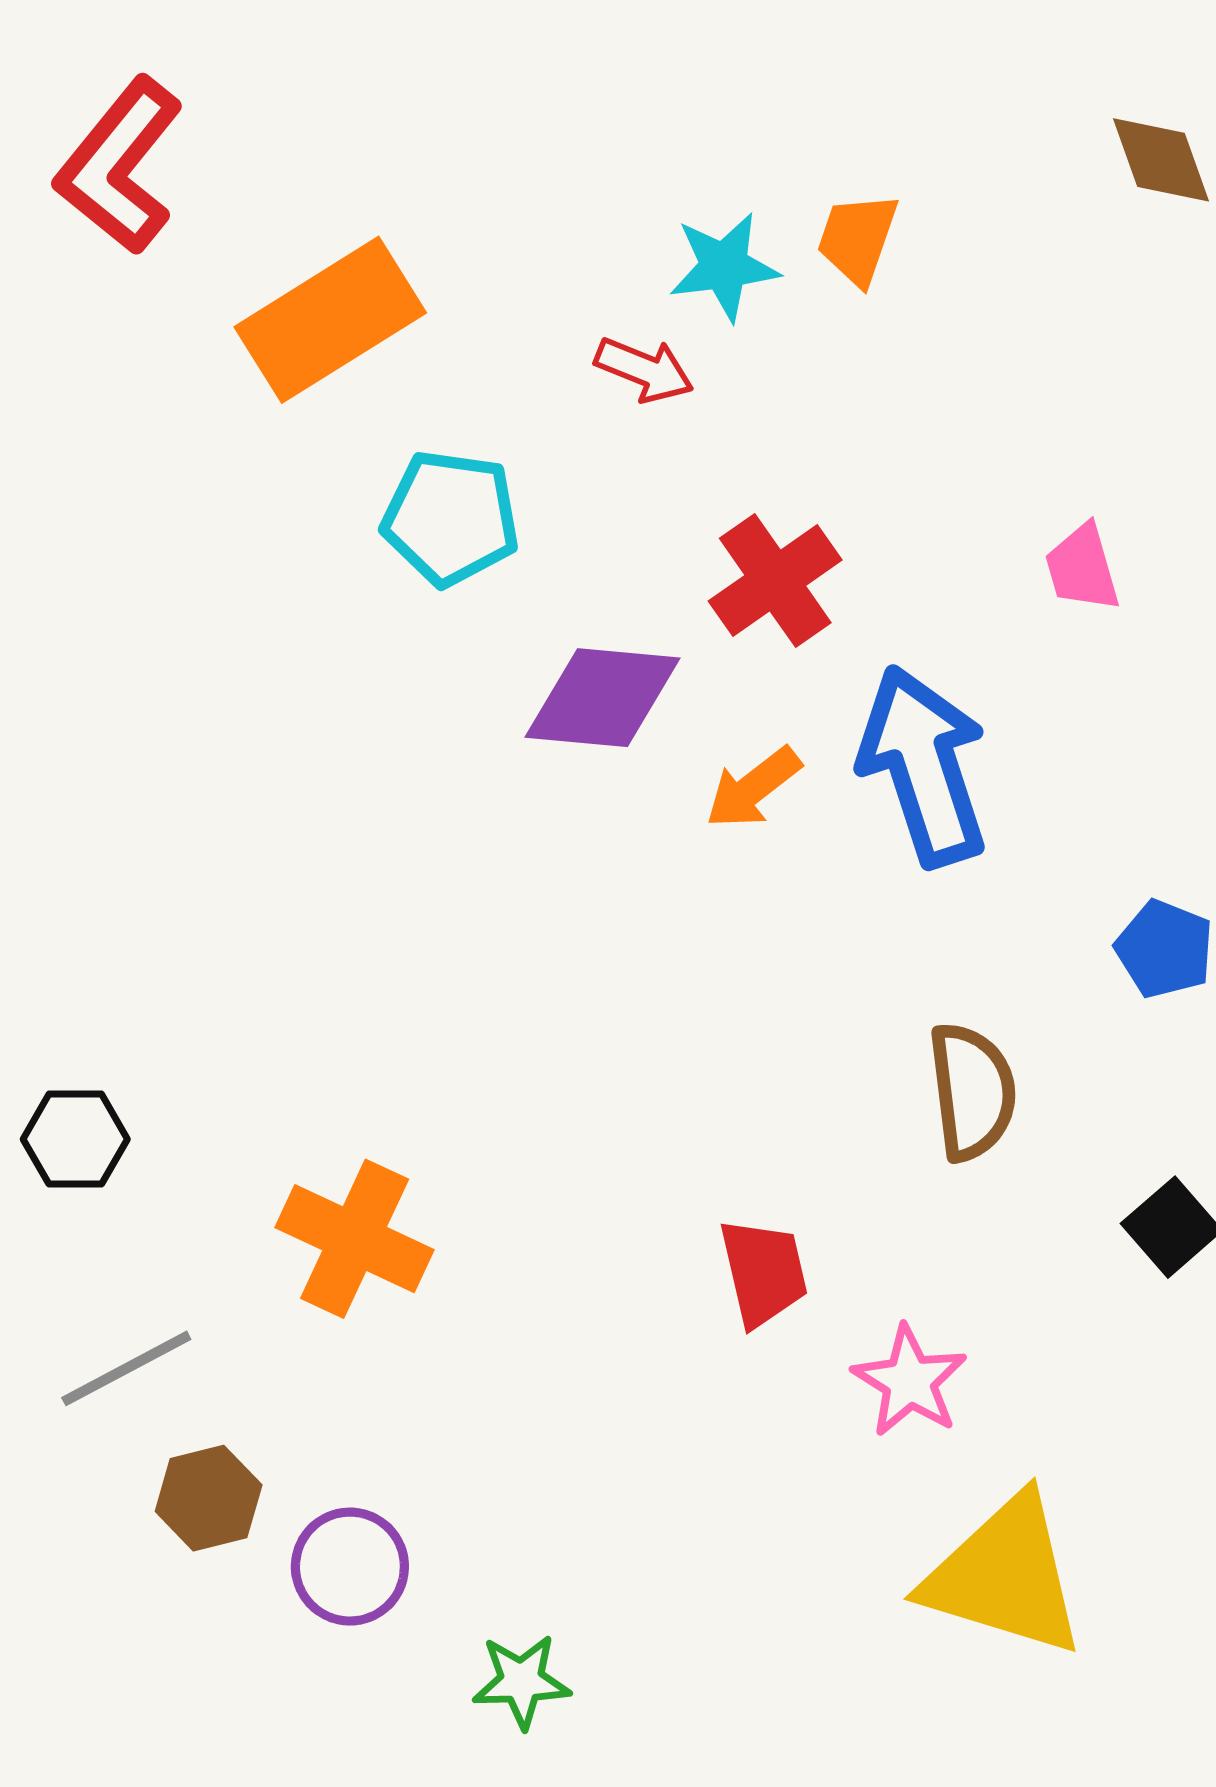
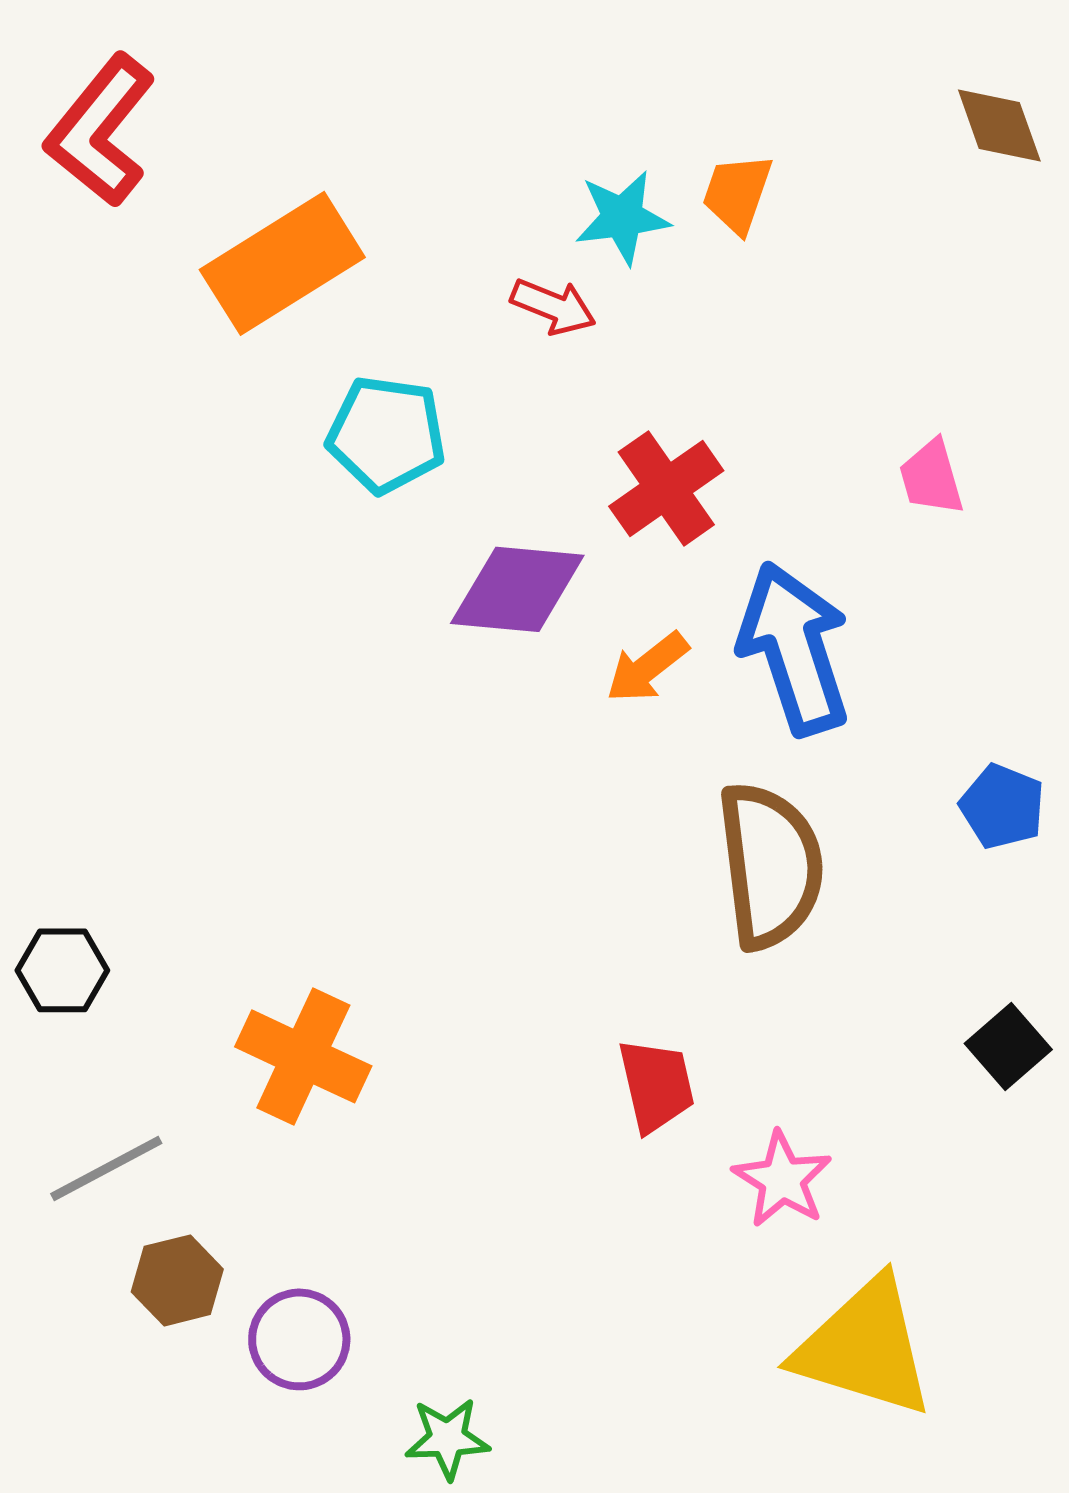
brown semicircle: (972, 1091) -> (770, 865), moved, size x1.4

